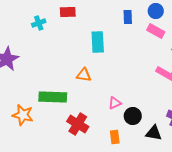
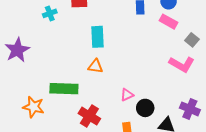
cyan rectangle: (98, 42) -> (97, 37), moved

